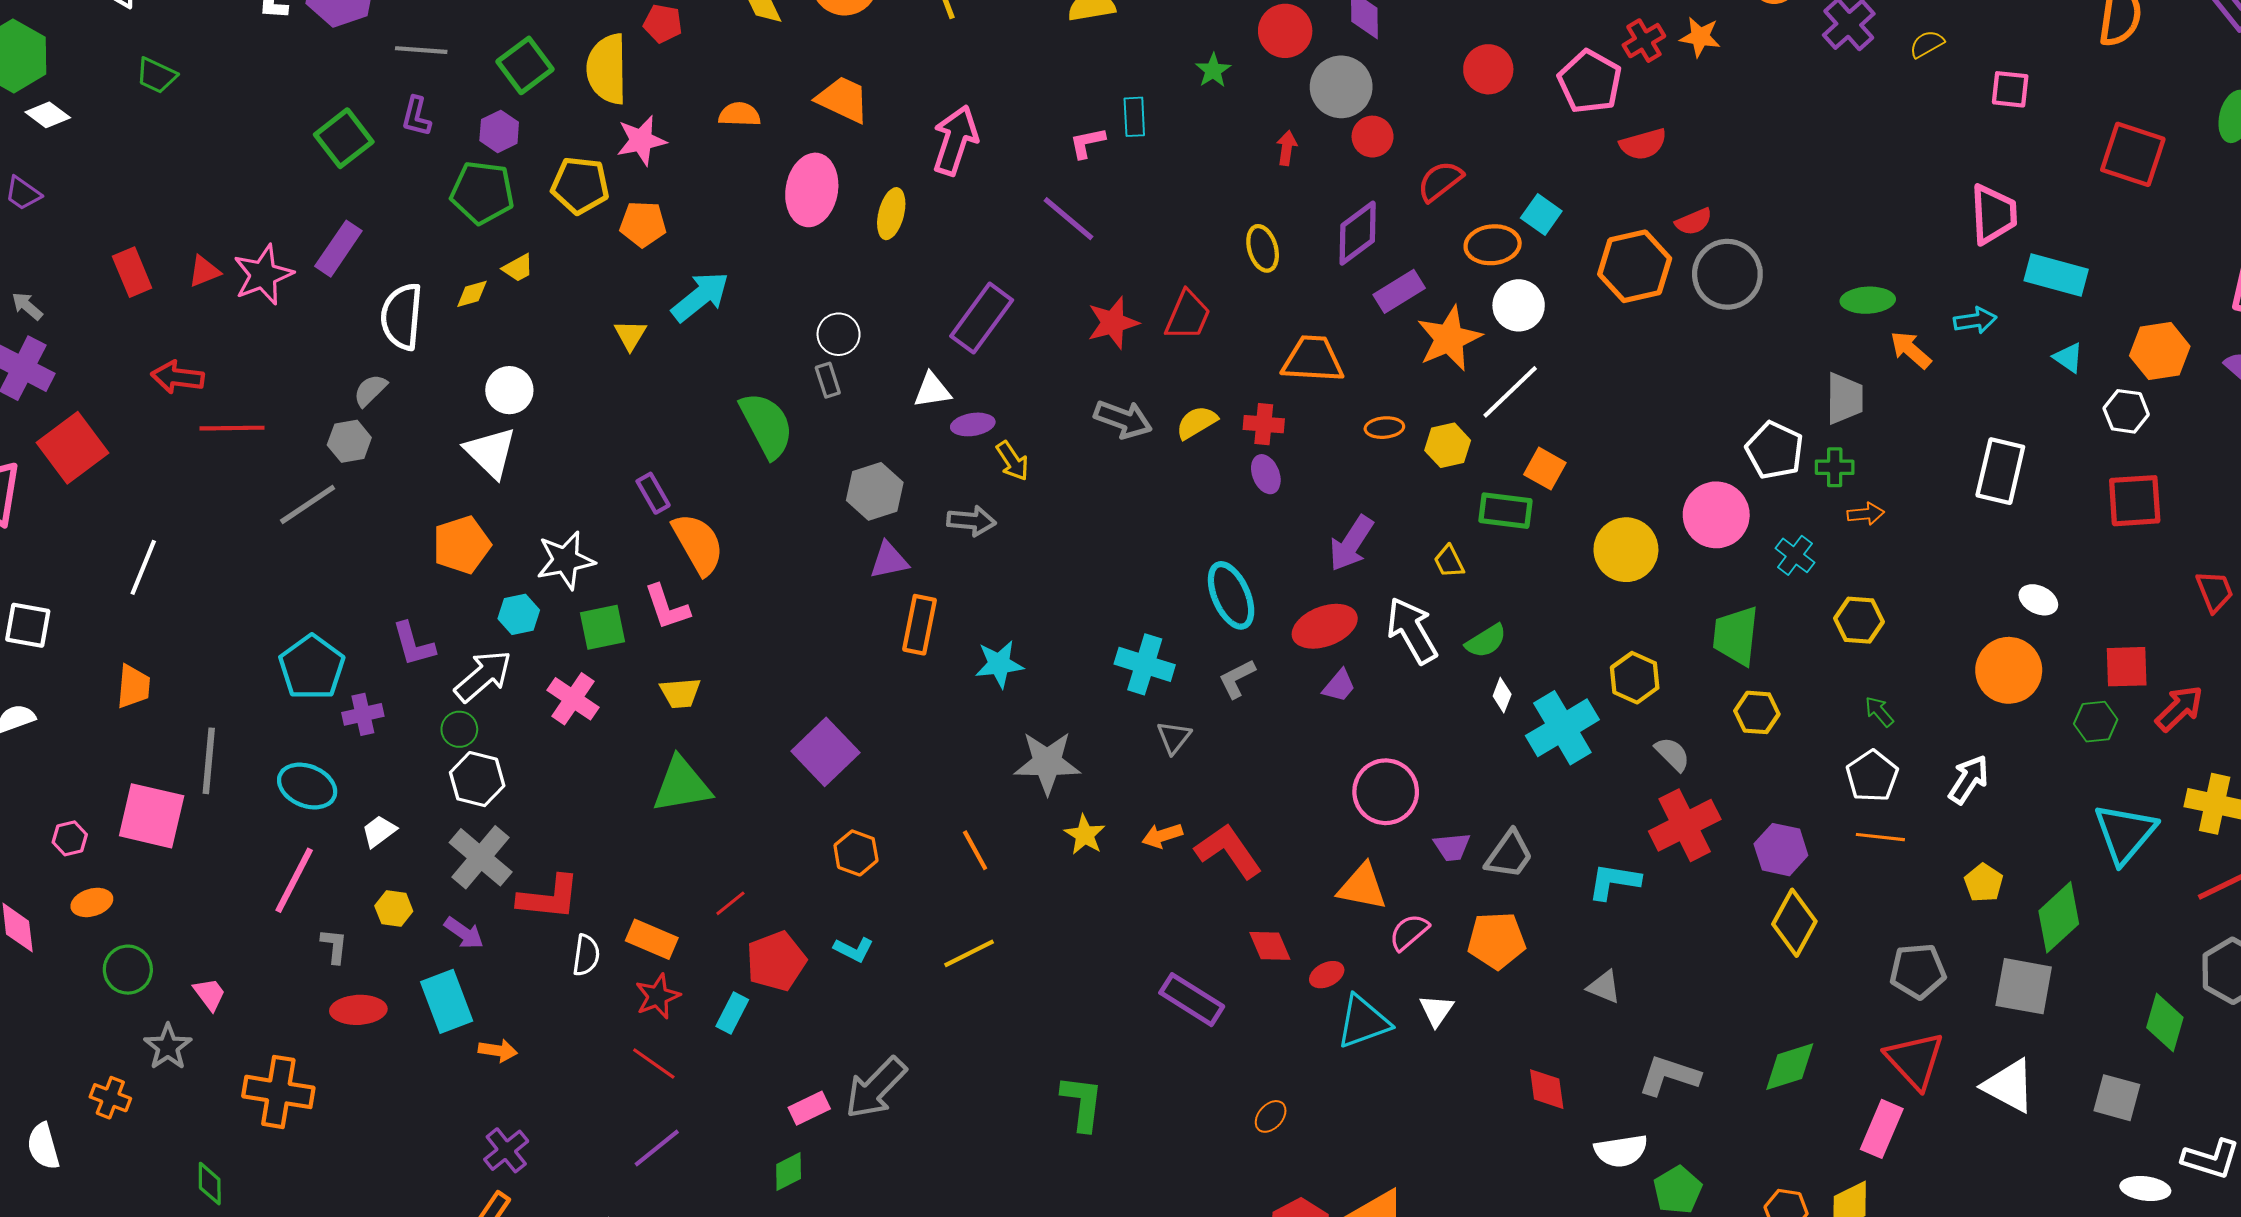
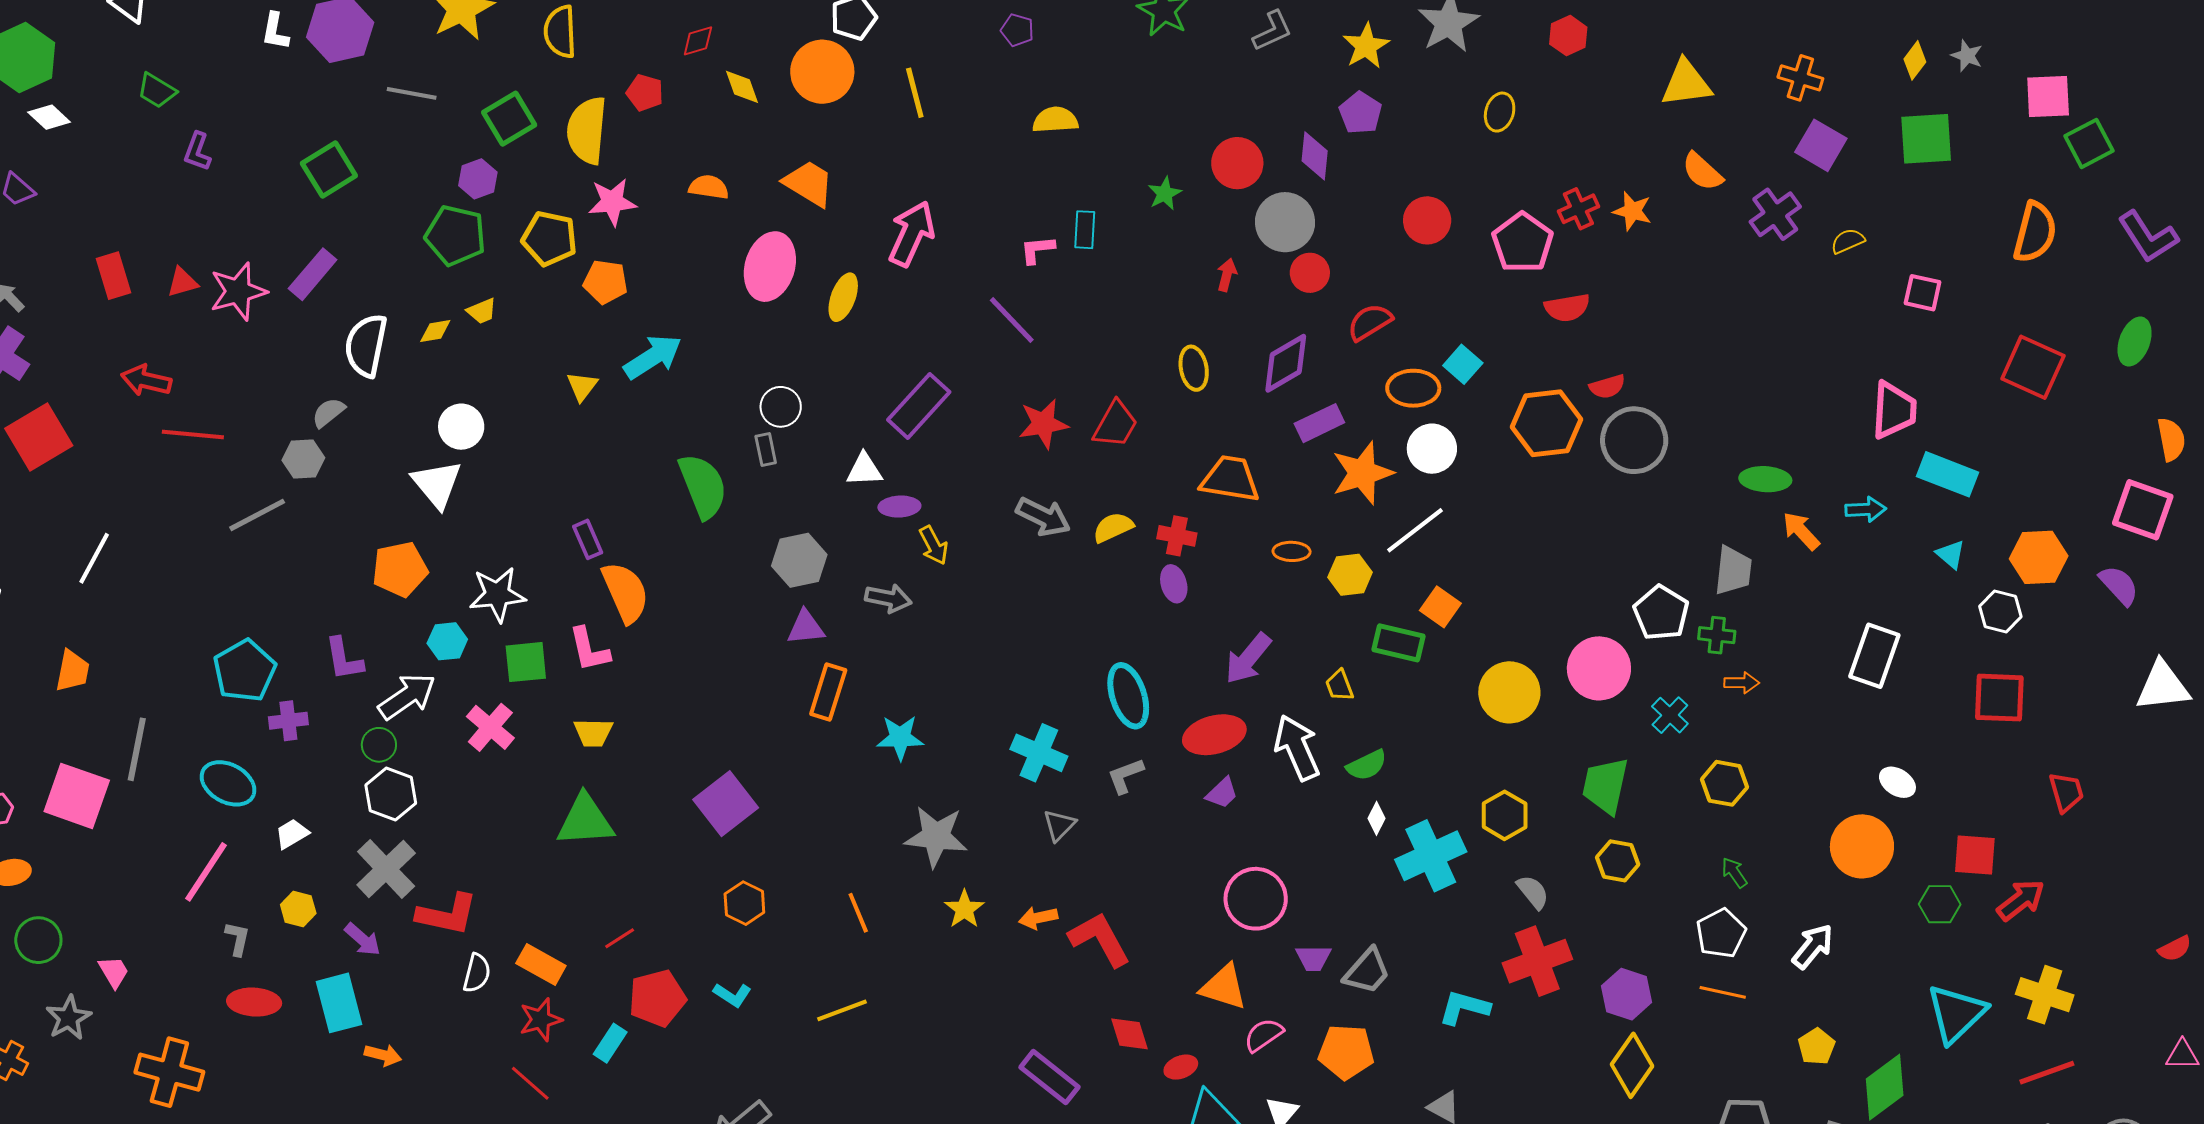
purple L-shape: (416, 116) -> (197, 152), moved

